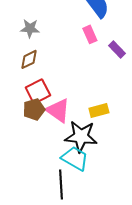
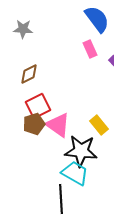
gray star: (30, 28) -> (23, 29), moved
yellow rectangle: (99, 110) -> (99, 125), turned 66

